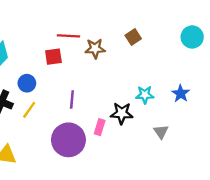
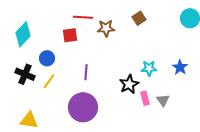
black star: (122, 113) -> (129, 84), turned -30
pink rectangle: (100, 127) -> (145, 98), moved, turned -32

